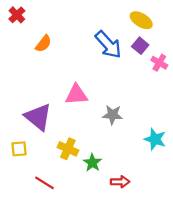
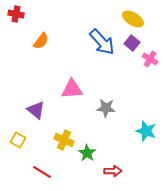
red cross: (17, 15) -> (16, 14), turned -35
purple triangle: (38, 117) -> (36, 110), size x0.7
yellow square: (19, 149) -> (18, 140), turned 35

